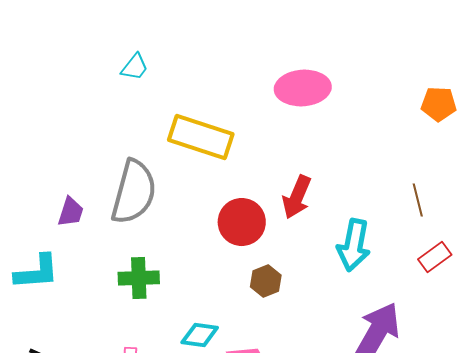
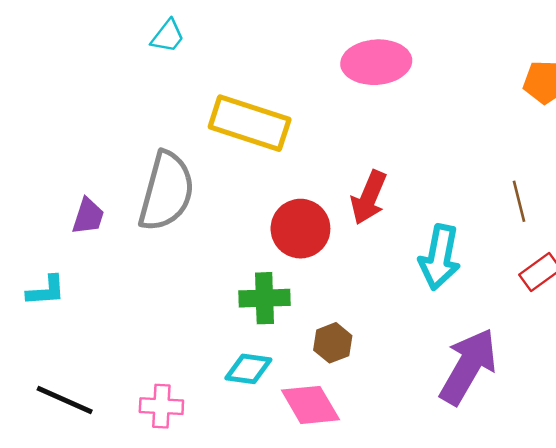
cyan L-shape: (37, 272) -> (46, 291), size x0.7
green cross: (139, 278) -> (264, 298), moved
brown hexagon: (266, 281) -> (333, 343), moved

